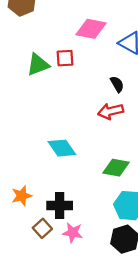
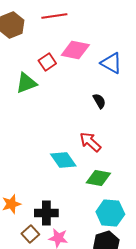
red square: (65, 58) -> (47, 62), moved, turned -30
red arrow: (111, 111) -> (90, 142), moved, turned 55
cyan diamond: (62, 148) -> (63, 160), moved

